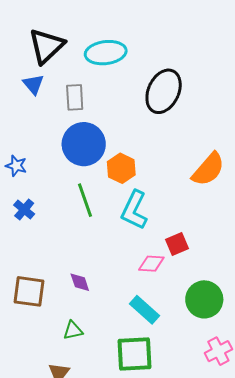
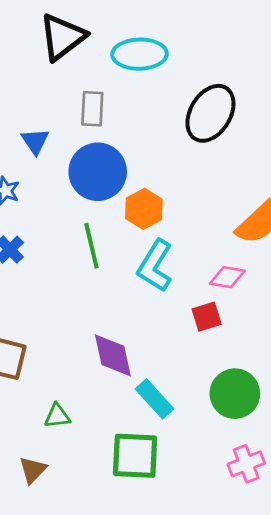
blue triangle: (33, 84) -> (35, 141), moved
pink diamond: (151, 264) -> (227, 277), moved
purple diamond: (80, 282) -> (113, 355), moved, size x1.6

